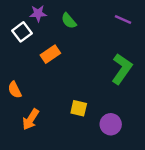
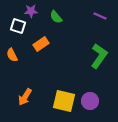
white square: (22, 32) -> (18, 26), turned -35
orange semicircle: (15, 90) -> (12, 55), moved
yellow square: (79, 108) -> (64, 101), moved, size x1.6

